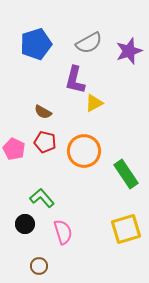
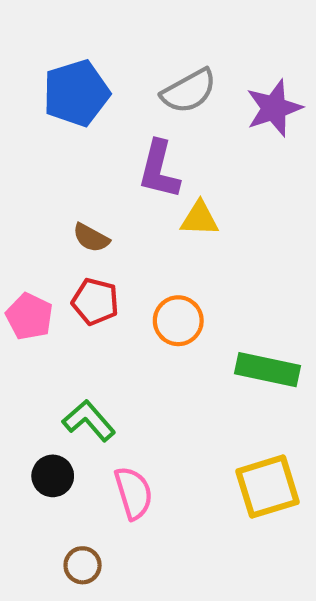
yellow triangle: (94, 103) -> (199, 219), turned 30
orange circle: (84, 151) -> (178, 321), size x0.7
green rectangle: (126, 174) -> (268, 370), turned -44

